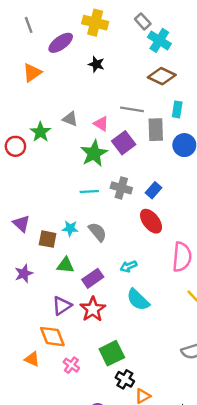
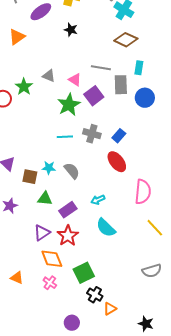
orange diamond: (52, 337) -> (52, 259), moved

